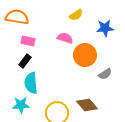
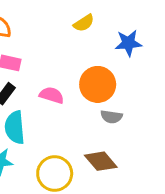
pink semicircle: (65, 38) -> (52, 95), moved
gray semicircle: (105, 74) -> (111, 117), moved, turned 40

